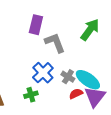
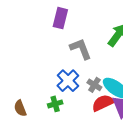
purple rectangle: (36, 25) -> (60, 18), moved
red semicircle: (76, 94) -> (103, 103), size x1.5

